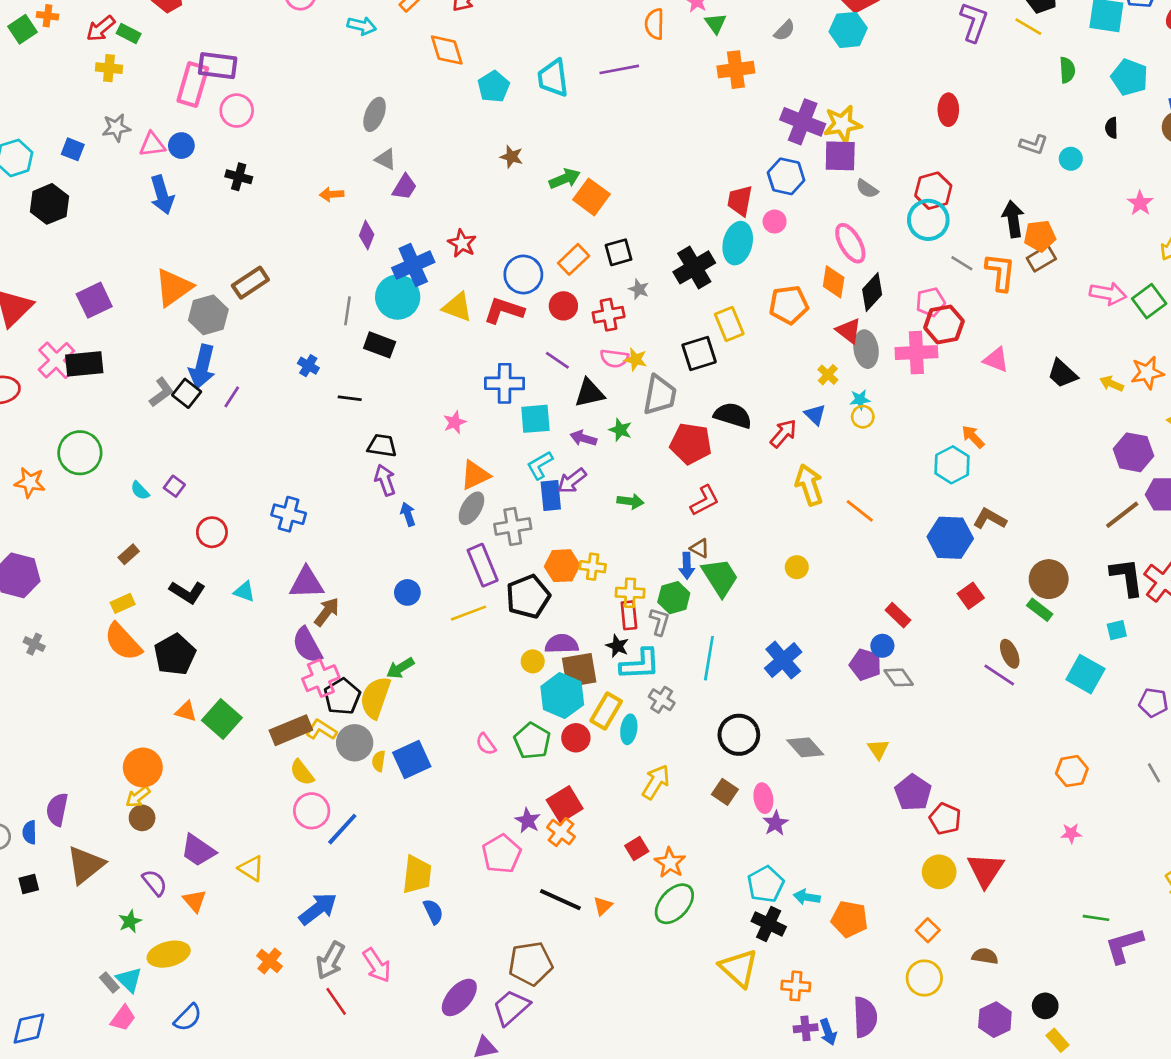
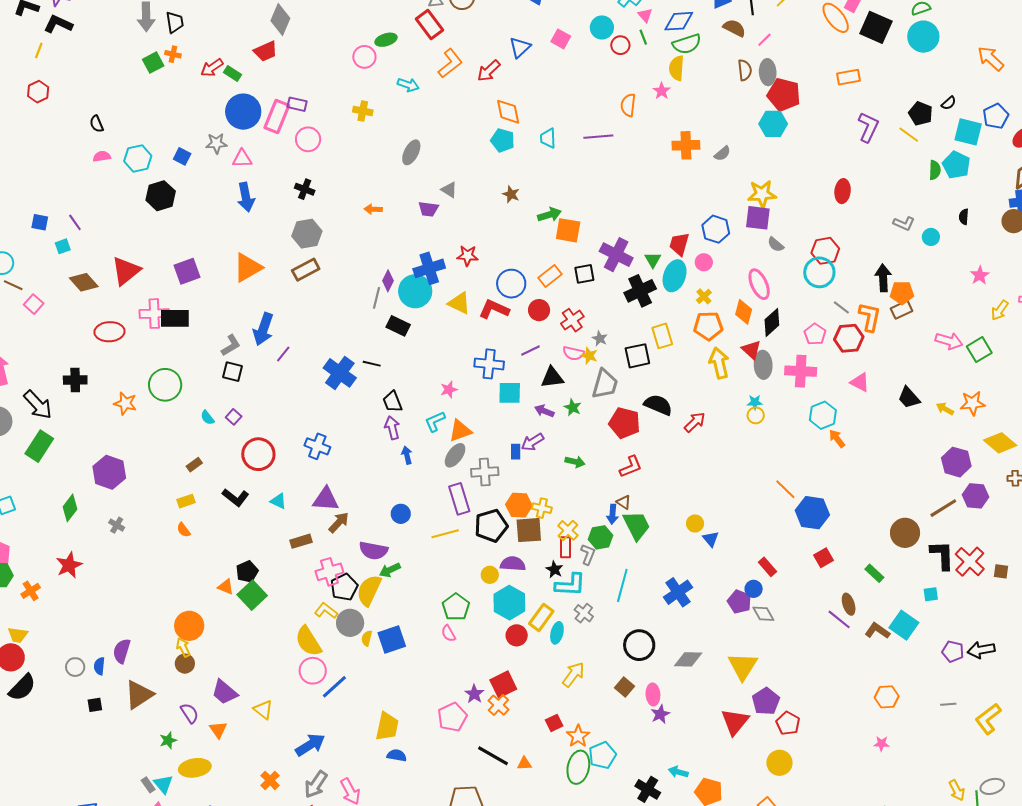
green triangle: (716, 23) -> (653, 260), moved
gray semicircle: (784, 31) -> (722, 153), moved
orange diamond: (447, 50) -> (508, 112), moved
purple rectangle: (218, 66) -> (297, 104), size x0.7
yellow cross: (109, 68) -> (363, 111), moved
cyan pentagon: (1130, 77) -> (956, 165), moved
cyan trapezoid: (553, 78) -> (548, 138), size x0.7
cyan pentagon: (494, 87) -> (503, 140), turned -30
purple cross: (803, 122) -> (616, 255), moved
blue circle: (181, 146) -> (243, 112), moved, size x1.8
gray triangle: (386, 159) -> (449, 190), moved
purple trapezoid: (404, 187) -> (428, 209), turned 60
orange square: (591, 197) -> (568, 230), turned -32
purple diamond: (367, 235) -> (388, 281), moved
red star: (462, 243) -> (467, 256), turned -30
gray star: (639, 289) -> (600, 338), moved
pink pentagon: (930, 302) -> (815, 334), turned -30
gray hexagon: (208, 315) -> (307, 234), moved
red cross: (609, 315) -> (572, 320), turned -30
red hexagon: (944, 324) -> (849, 338), moved
pink cross: (56, 360) -> (154, 314), turned 36
purple line: (557, 360) -> (530, 350), turned -66
blue cross: (308, 366) -> (340, 373), moved, size x2.0
yellow cross: (828, 375) -> (704, 296), moved
black square: (187, 393) -> (232, 372), moved, turned -30
blue triangle: (815, 415) -> (711, 539), moved
black trapezoid: (382, 446) -> (392, 402), turned -125
cyan L-shape: (540, 465) -> (435, 421), moved
cyan hexagon: (952, 465) -> (823, 415), moved
yellow arrow: (809, 485) -> (719, 363), moved
blue rectangle: (551, 496) -> (516, 452), size x0.7
orange line: (860, 511) -> (785, 489), moved
brown L-shape: (990, 519) -> (877, 631), moved
red circle: (212, 532) -> (258, 454), size x1.4
brown circle: (1049, 579) -> (905, 533), moved
yellow cross: (630, 593) -> (568, 530), turned 35
orange semicircle: (123, 642) -> (184, 530), size x0.5
purple semicircle: (307, 645) -> (373, 551), moved, turned -56
black pentagon: (175, 655) -> (247, 572), moved, size x0.7
brown square: (579, 670) -> (529, 530), moved
brown rectangle: (291, 730) -> (301, 541), moved, size x0.7
green pentagon: (532, 741) -> (456, 607), moved
gray diamond: (805, 747) -> (688, 659), turned -52
yellow triangle: (878, 749) -> (743, 666), size x1.8
yellow semicircle: (302, 772) -> (308, 641), size x1.5
gray line: (1154, 773) -> (948, 704), turned -70
yellow arrow: (138, 797) -> (183, 647), turned 96
red triangle: (985, 870) -> (735, 722), moved
cyan pentagon: (766, 884) -> (602, 755), moved
green ellipse: (674, 904) -> (578, 767), turned -36
orange triangle: (603, 906) -> (524, 764), turned 35
blue semicircle: (433, 912) -> (397, 755), turned -60

